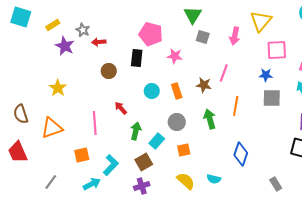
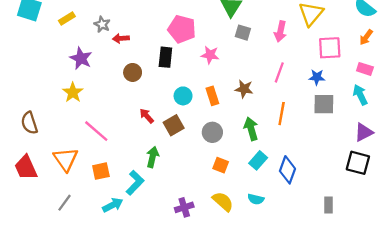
purple star: (65, 46) -> (81, 58), moved
pink line: (224, 73) -> (279, 72), moved
pink line: (95, 123) -> (96, 131), moved, turned -45
orange triangle: (52, 128) -> (66, 159), moved, turned -45
green arrow: (136, 131) -> (153, 157), moved
cyan rectangle: (157, 141) -> (258, 160), moved
orange square: (184, 150) -> (221, 165), turned 32
brown square: (144, 162) -> (174, 125), moved
gray rectangle: (276, 184) -> (329, 205), turned 32
purple cross: (142, 186) -> (184, 207), moved

